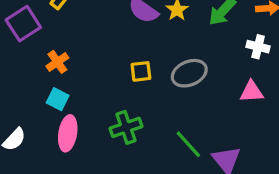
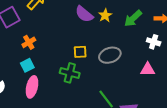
cyan square: (58, 99) -> (27, 65), turned 32
green cross: (126, 127) -> (70, 73), moved, turned 30

